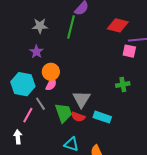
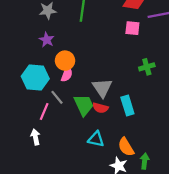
pink square: (129, 51) -> (132, 28), moved
cyan rectangle: (102, 117) -> (127, 105), turned 60

